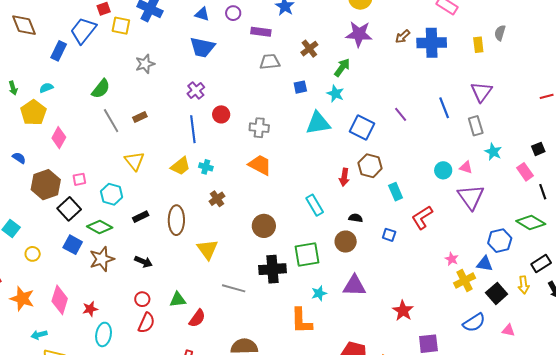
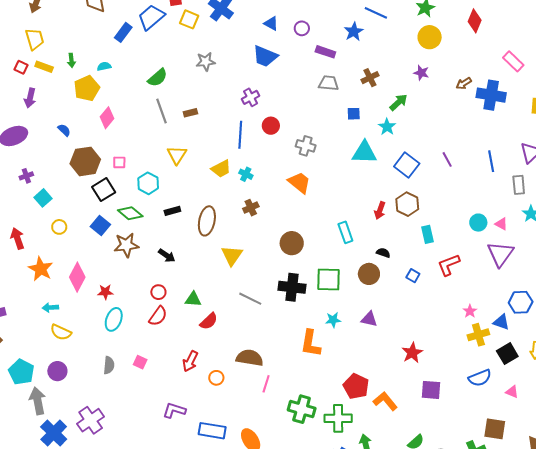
purple star: (359, 34) -> (421, 73), size x0.6
purple triangle: (354, 286) -> (369, 319), size x0.7

